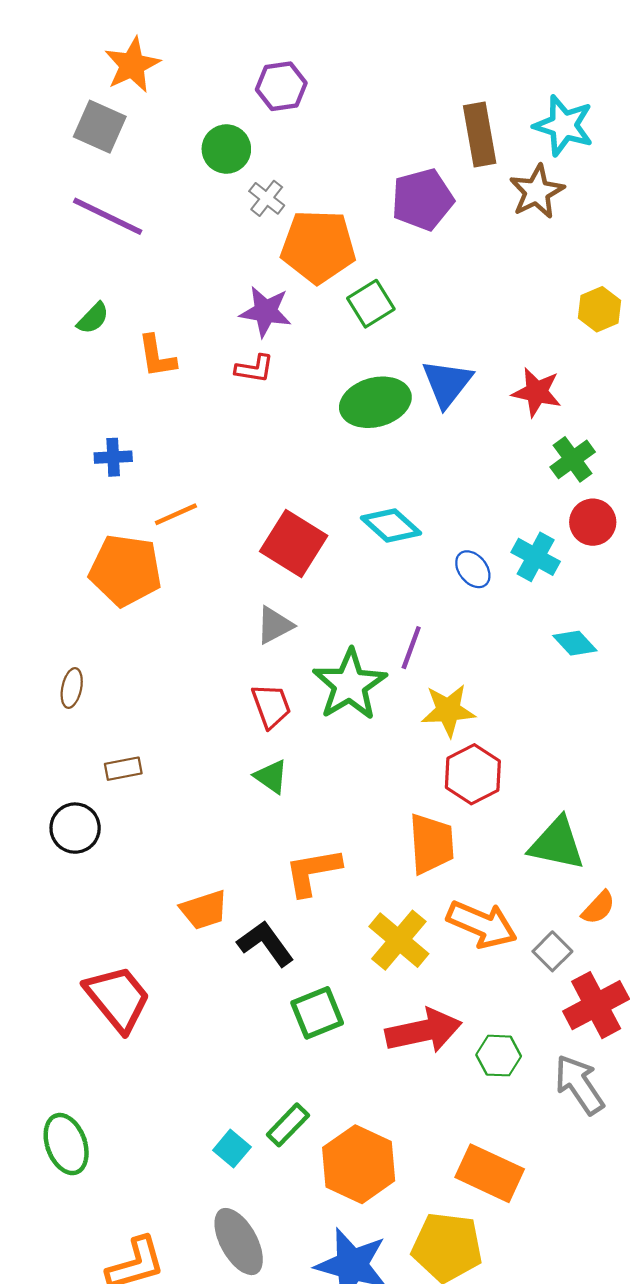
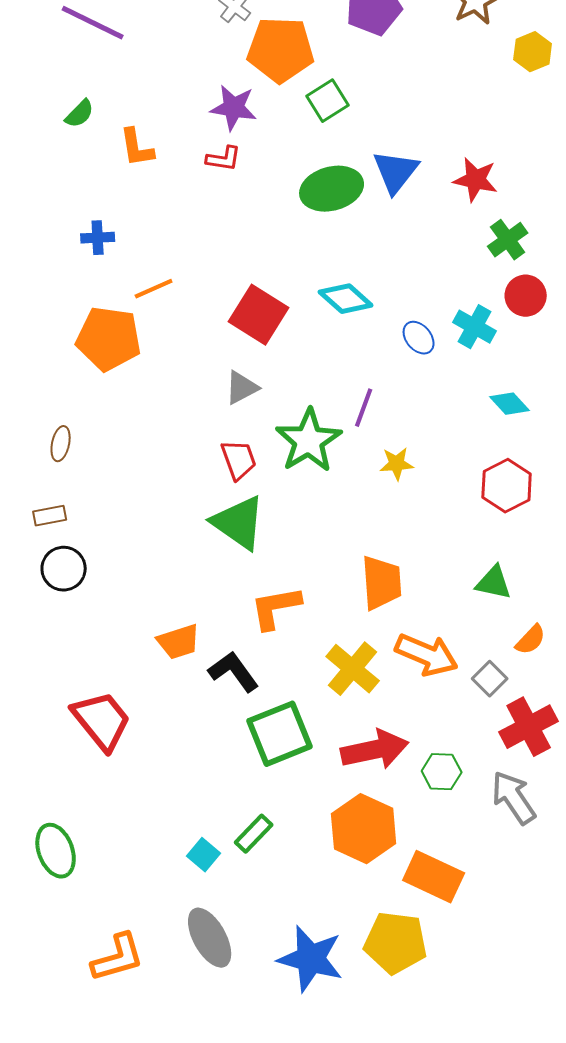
yellow hexagon: (599, 309) -> (533, 52), moved
yellow star: (448, 710) -> (397, 464), size x0.7
brown rectangle: (123, 769) -> (50, 516), moved
red hexagon: (473, 774) -> (507, 486), moved
green triangle: (271, 777) -> (239, 523), size x1.8
green triangle: (557, 844) -> (494, 583), size x0.7
green square: (317, 1013) -> (280, 734), size x1.4
orange hexagon: (359, 1164) -> (364, 829), moved

